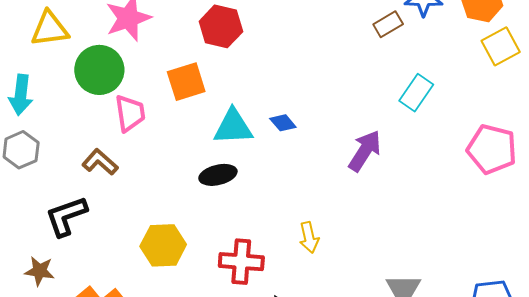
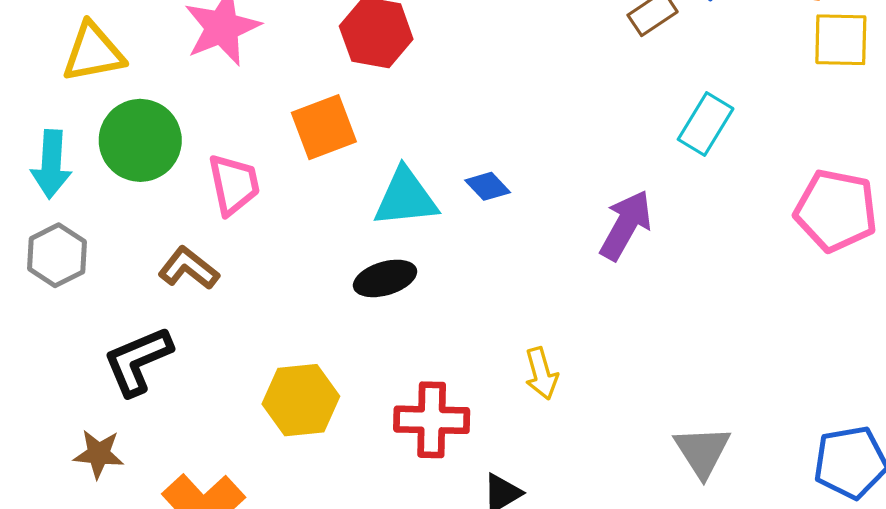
yellow square: (501, 46) -> (841, 40), turned 33
green circle: (99, 70) -> (140, 140), moved

